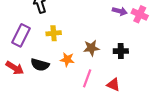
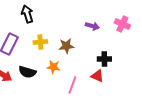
purple arrow: (120, 11) -> (92, 26), moved
brown star: (91, 48) -> (66, 46), moved
red triangle: (113, 85) -> (97, 76), moved

